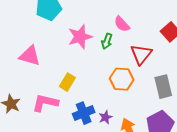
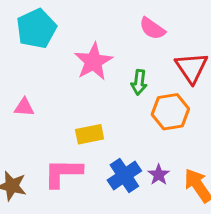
green arrow: (107, 41) -> (139, 82), moved
pink triangle: (30, 56) -> (24, 107), size x0.6
yellow rectangle: (67, 82) -> (90, 134), turned 60

